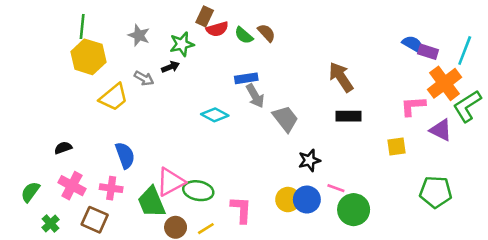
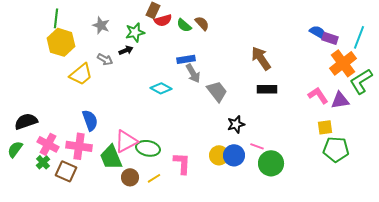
pink L-shape: (413, 106) -> (318, 95), moved, turned 60
purple triangle: (441, 130) -> (340, 100), turned -36
yellow square: (397, 146) -> (325, 127), moved
black semicircle: (63, 148) -> (26, 121), moved, size x1.6
pink cross: (111, 188) -> (79, 146), size x1.4
green cross: (51, 224) -> (43, 162), moved

